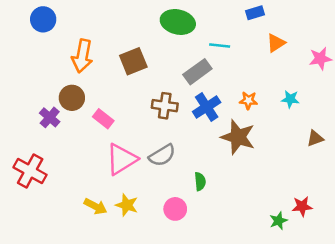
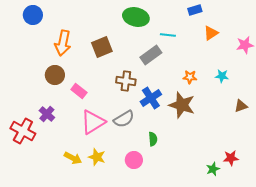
blue cross: (207, 107) -> (151, 98), moved
purple cross: (50, 117) -> (47, 114), moved

